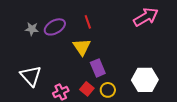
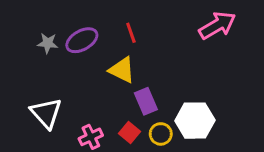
yellow triangle: (82, 47) -> (122, 70), turned -30
white hexagon: (145, 80) -> (195, 121), moved

